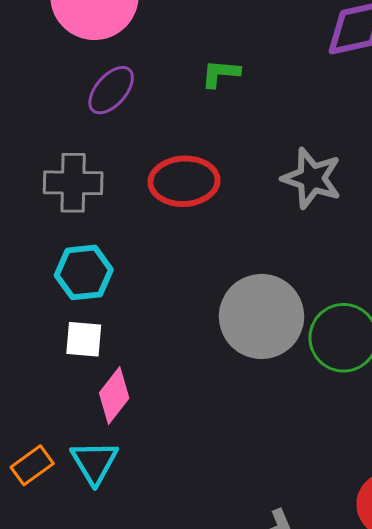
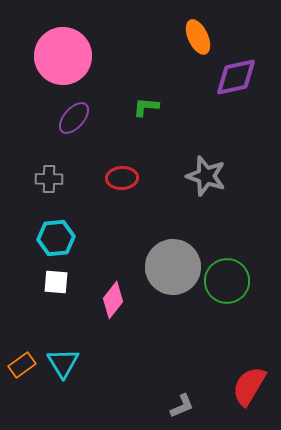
red ellipse: (184, 181) -> (122, 178), size x0.7
gray cross: (73, 183) -> (49, 179), size x0.7
pink diamond: (114, 395) -> (113, 300), moved

